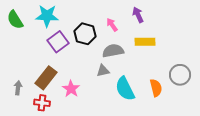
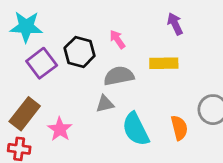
purple arrow: (138, 15) -> (175, 24), moved

